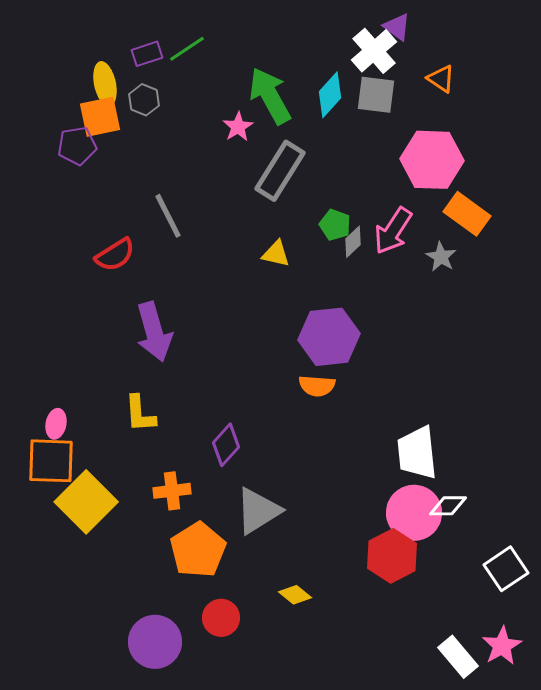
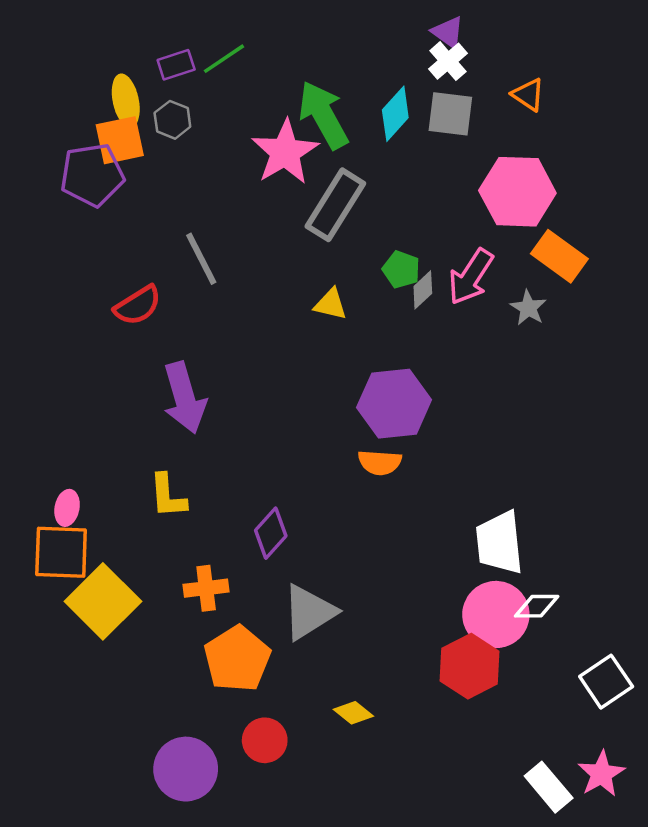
purple triangle: (397, 27) -> (448, 32), moved
white cross: (374, 51) -> (448, 61), size x0.7
pink star: (238, 127) -> (285, 152), size x1.8
purple pentagon: (77, 146) -> (92, 175), size x1.4

